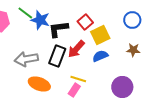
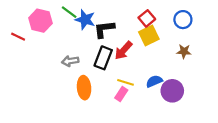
red square: (85, 22) -> (147, 18), moved
blue semicircle: (100, 56) -> (154, 81), moved
gray arrow: (26, 59) -> (70, 61), size x0.7
orange ellipse: (39, 84) -> (84, 88), turned 65

